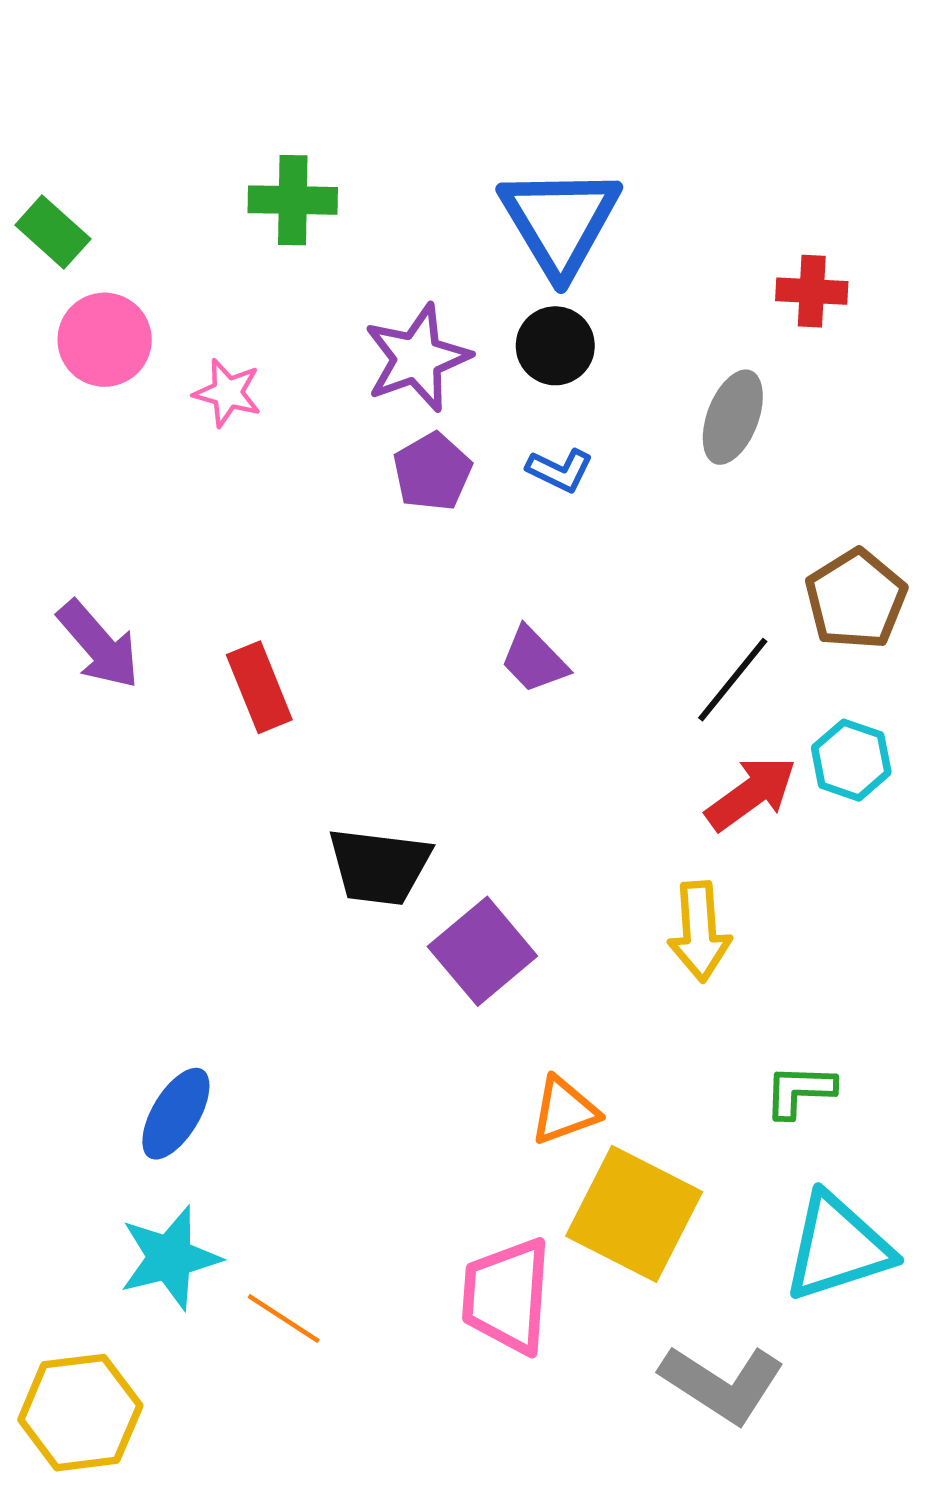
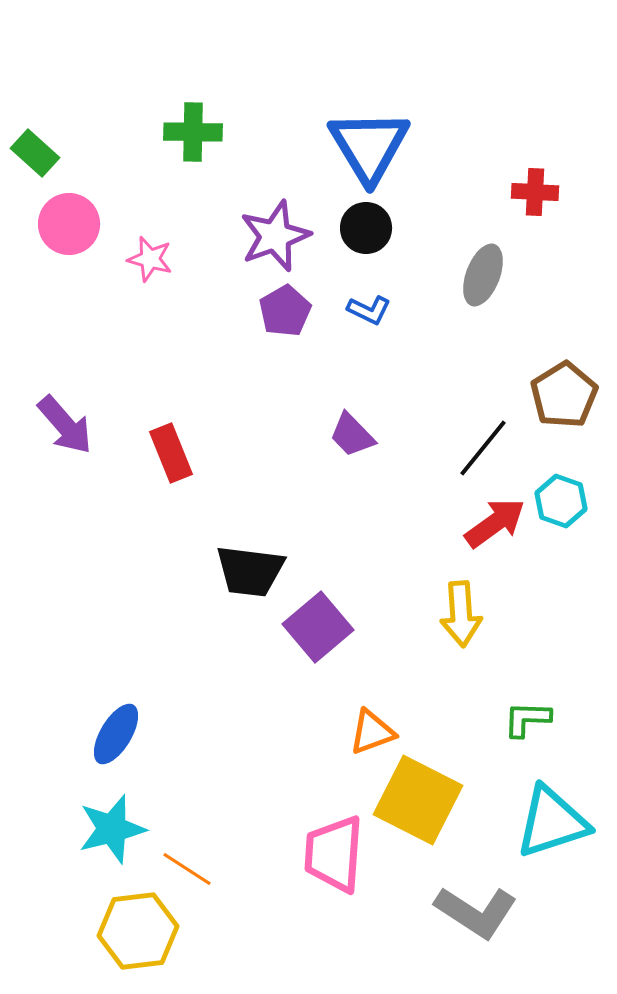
yellow hexagon: (80, 1413) -> (138, 931), moved

